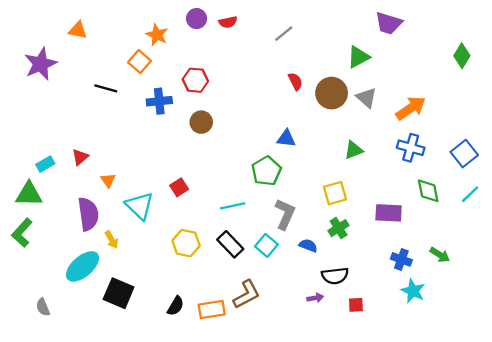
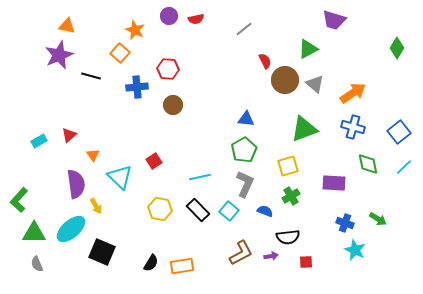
purple star: (41, 64) -> (59, 55), moved
red semicircle: (295, 81) -> (265, 61), moved
green triangle: (354, 150) -> (304, 129), size x1.6
green pentagon: (266, 171) -> (244, 150), moved
green triangle: (29, 194) -> (34, 233), moved
brown L-shape: (247, 294) -> (241, 253), moved

